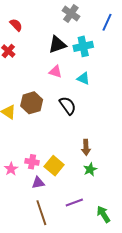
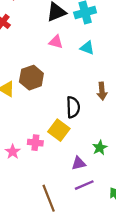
black semicircle: (68, 106) -> (73, 107), moved, turned 36
brown arrow: (86, 147) -> (102, 91), moved
yellow square: (54, 166) -> (59, 130), moved
purple triangle: (38, 183) -> (79, 163), moved

